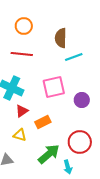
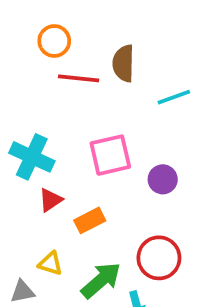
red line: (22, 54) -> (79, 78), moved
cyan line: (74, 57) -> (174, 97), moved
yellow triangle: (20, 135) -> (50, 263), moved

